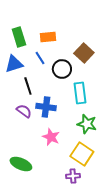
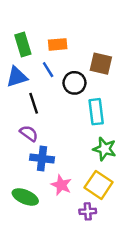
brown square: (84, 53) -> (101, 64), turned -30
blue cross: (46, 107) -> (42, 159), moved
pink star: (51, 137) -> (61, 185), moved

